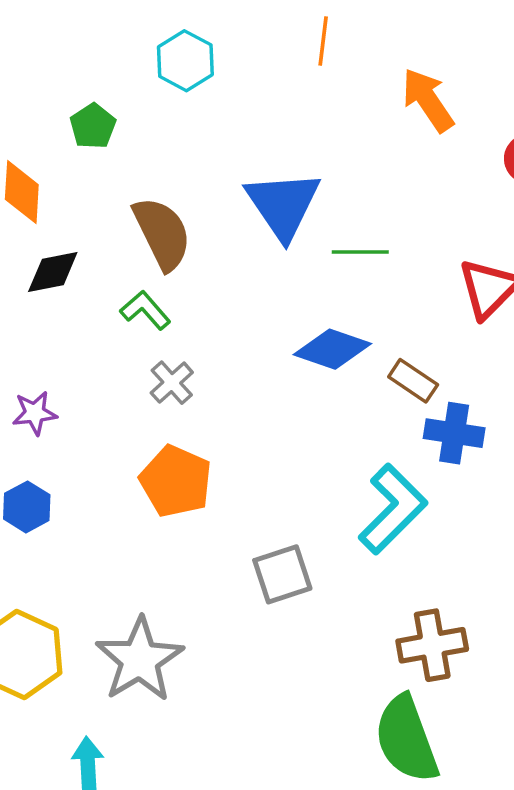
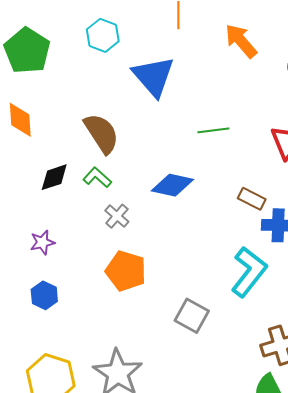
green pentagon: (93, 126) -> (27, 51), moved, size x1.8
blue triangle: (283, 205) -> (153, 76), moved
black diamond: (53, 272) -> (54, 177), moved
blue diamond: (332, 349) -> (172, 185), moved
gray square: (282, 574) -> (192, 316), turned -36

